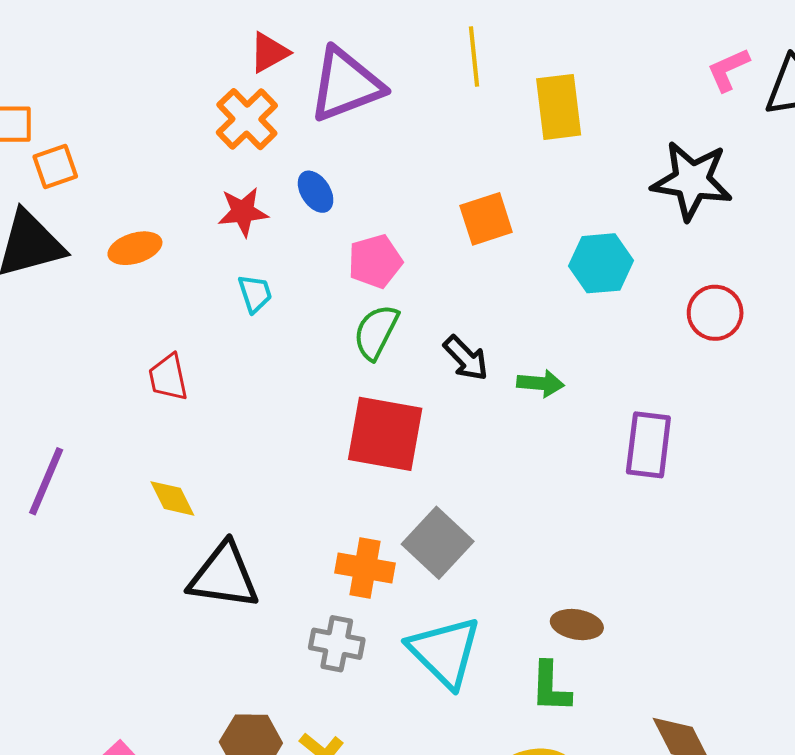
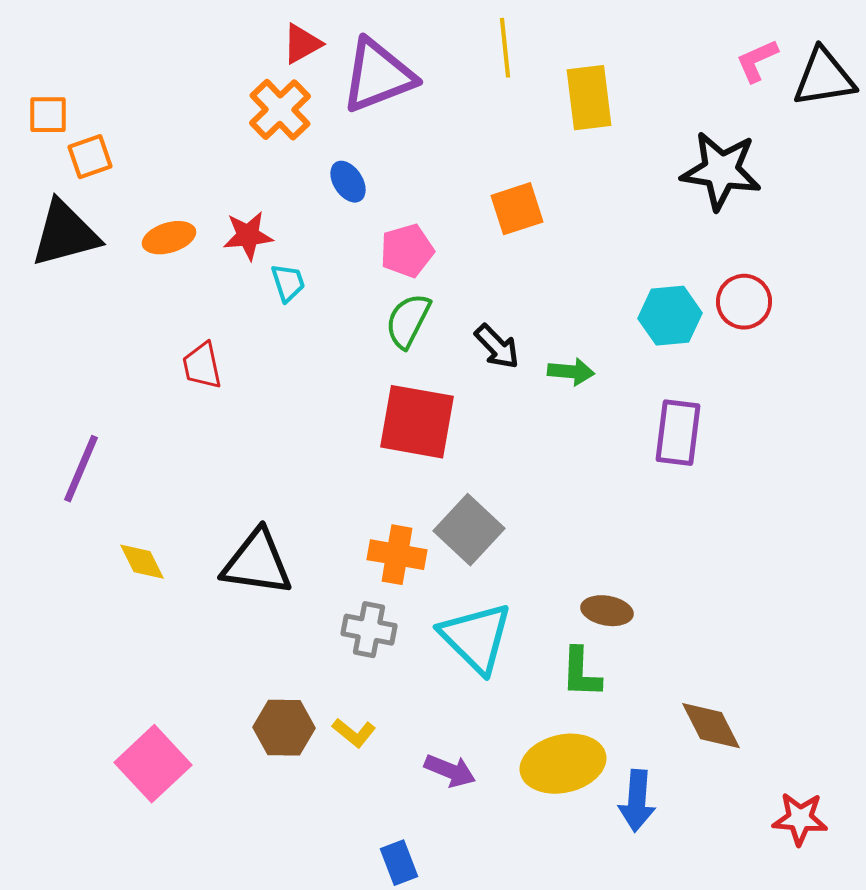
red star: (243, 212) -> (248, 236), moved
cyan hexagon: (601, 263) -> (670, 316), moved
yellow diamond: (172, 498) -> (142, 562), moved

